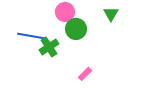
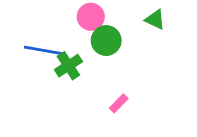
green triangle: (111, 14) -> (155, 20), turned -35

